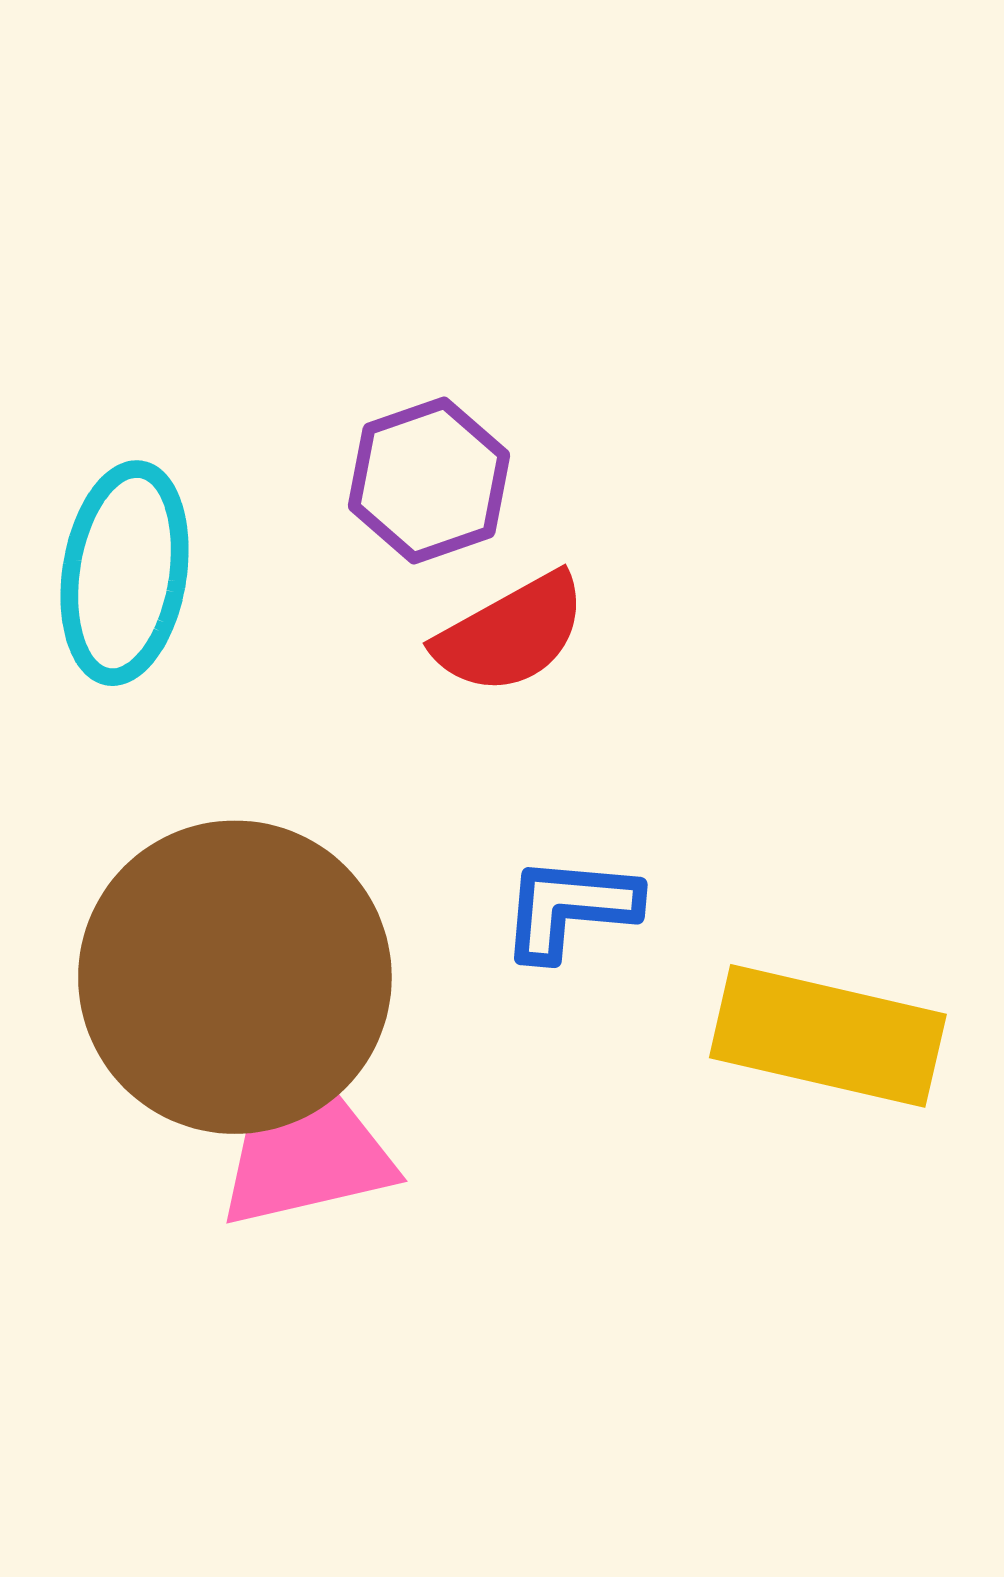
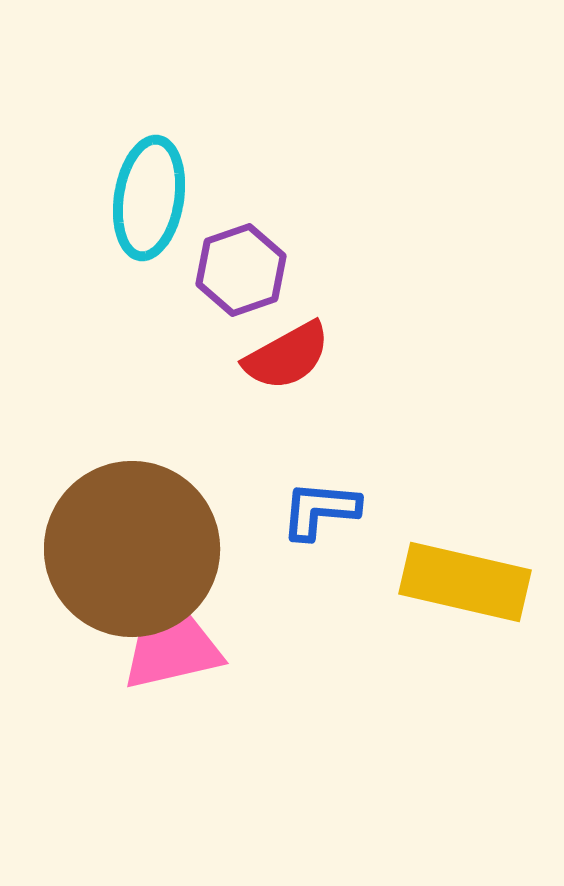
cyan ellipse: (125, 573) -> (149, 198), moved

